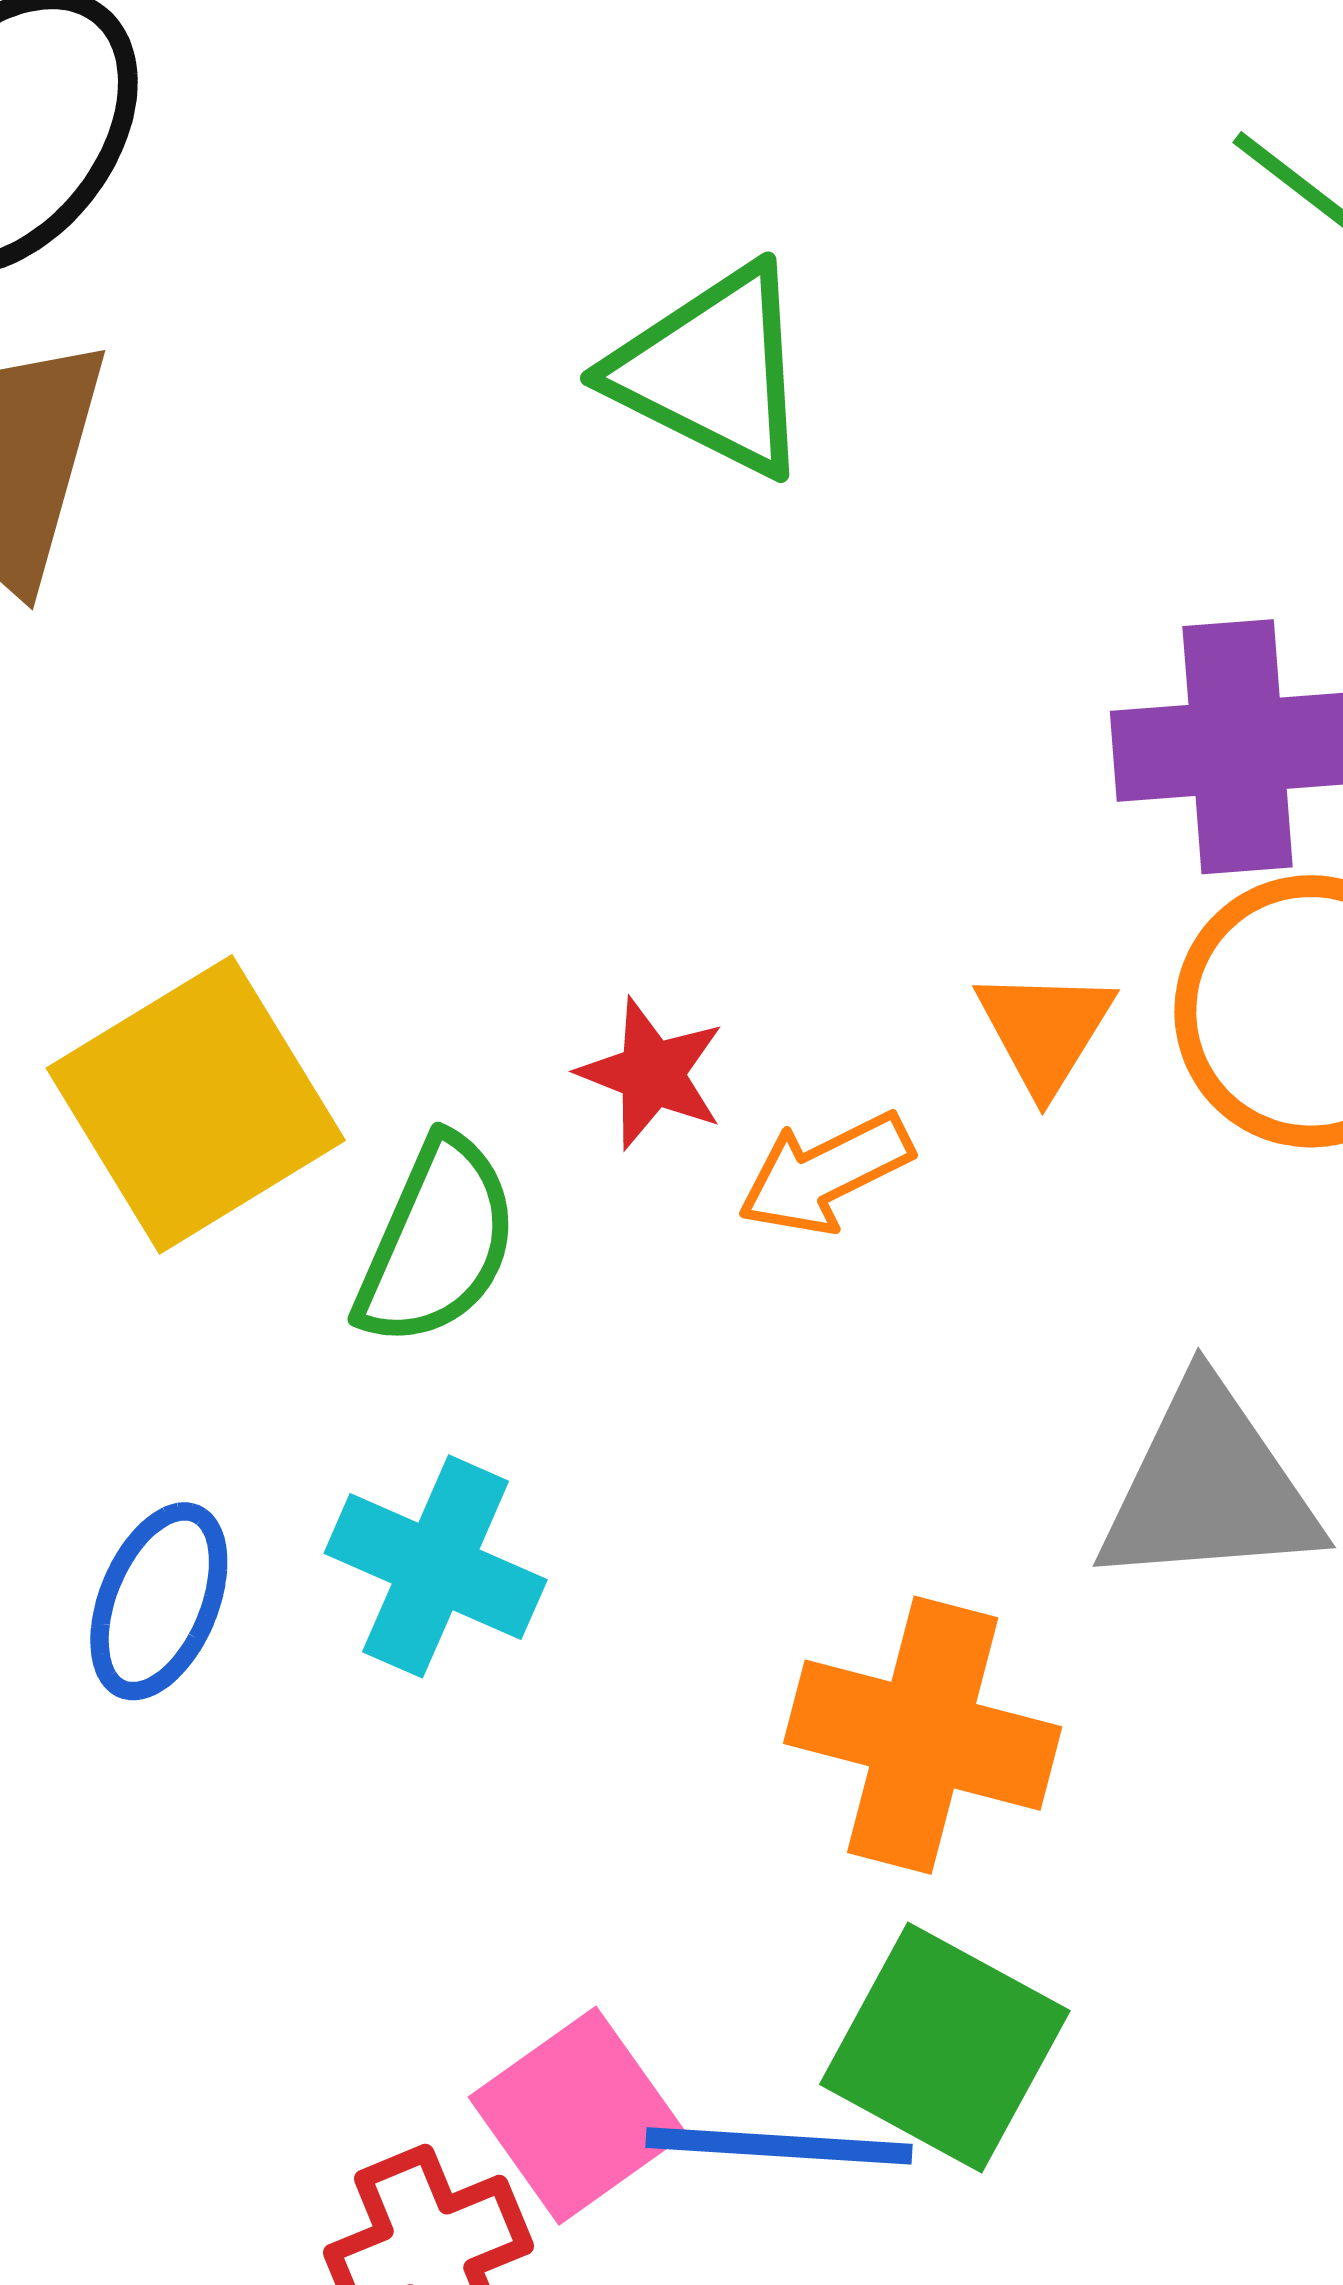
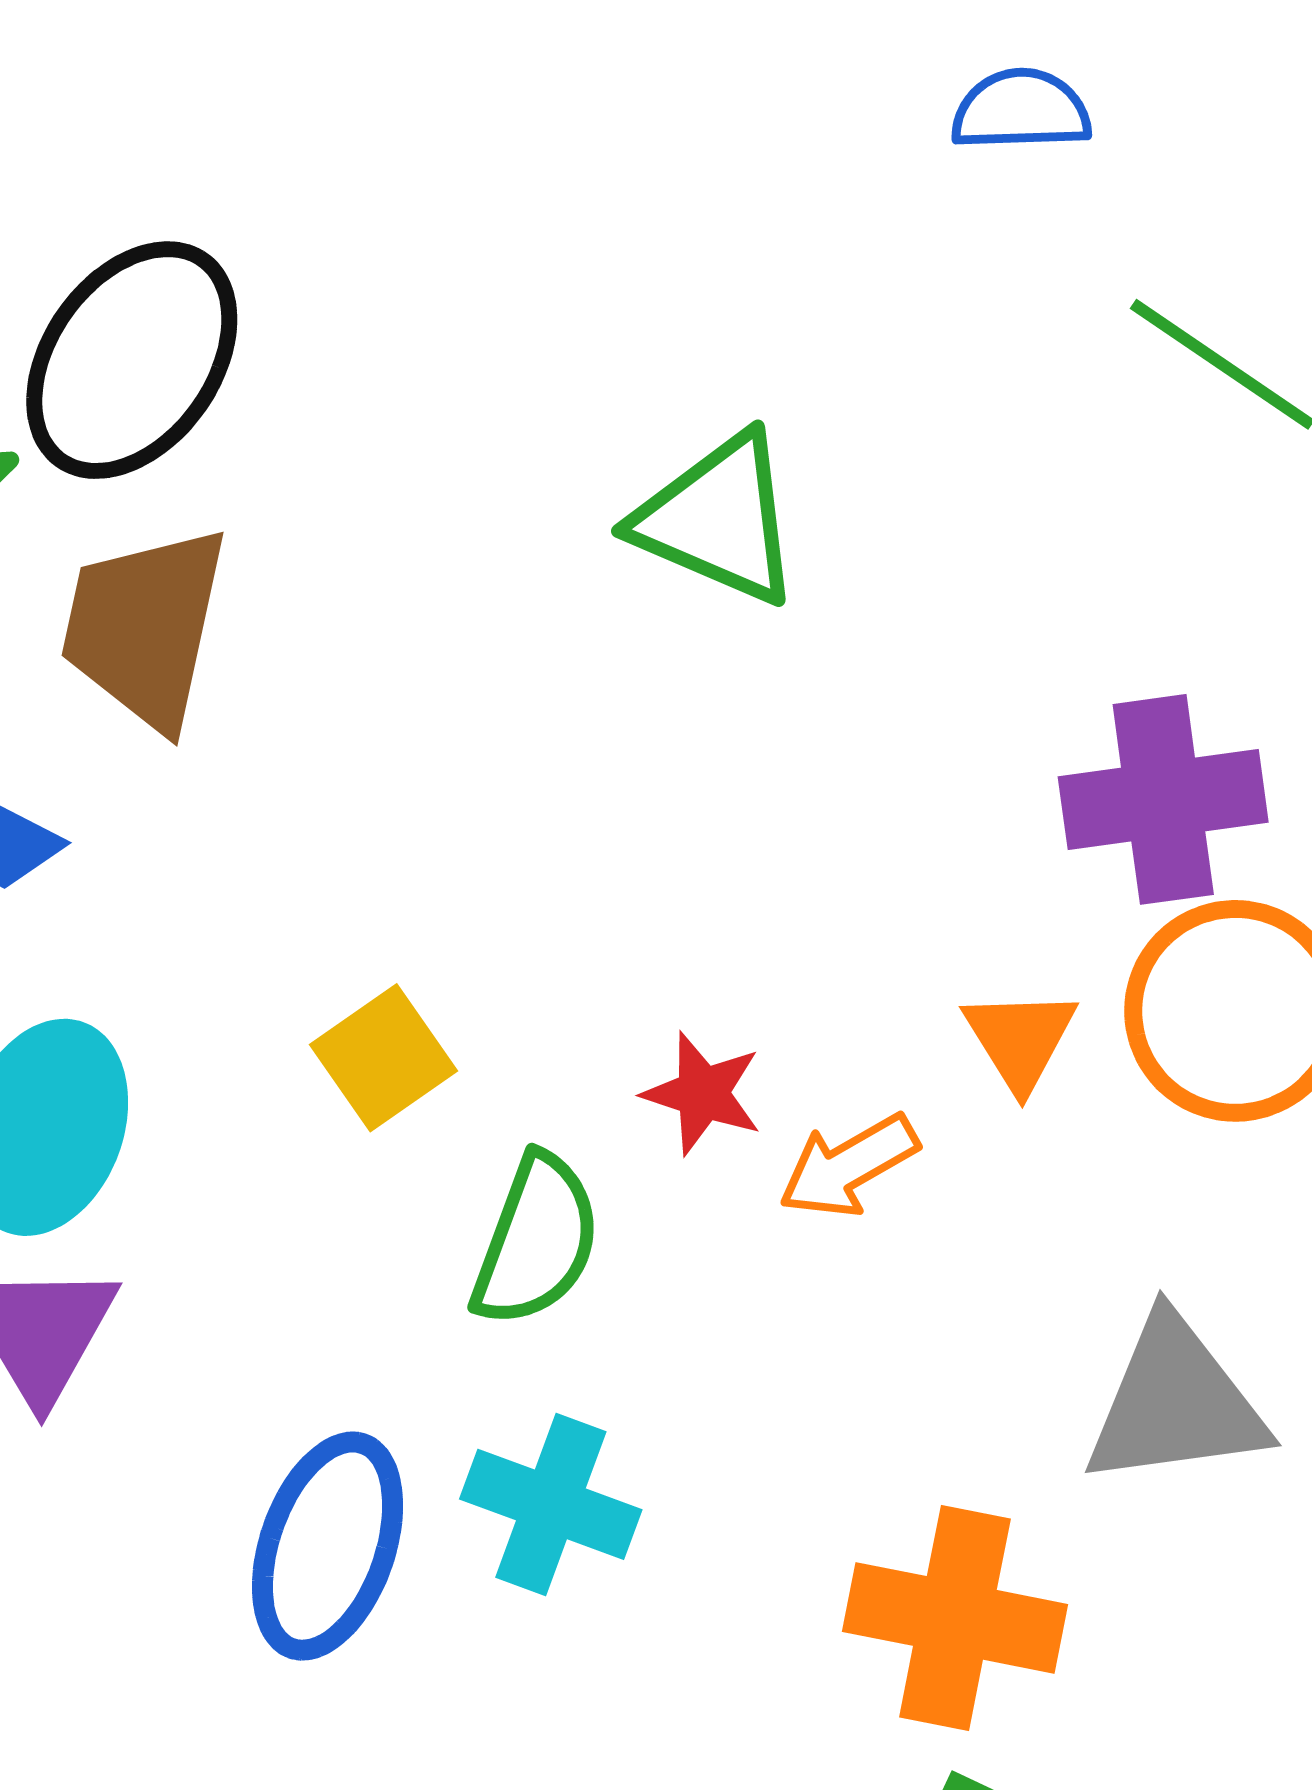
yellow square: (196, 1104) -> (383, 1058), moved, size x0.6
blue ellipse: (159, 1601) -> (328, 1546), size x1.4

